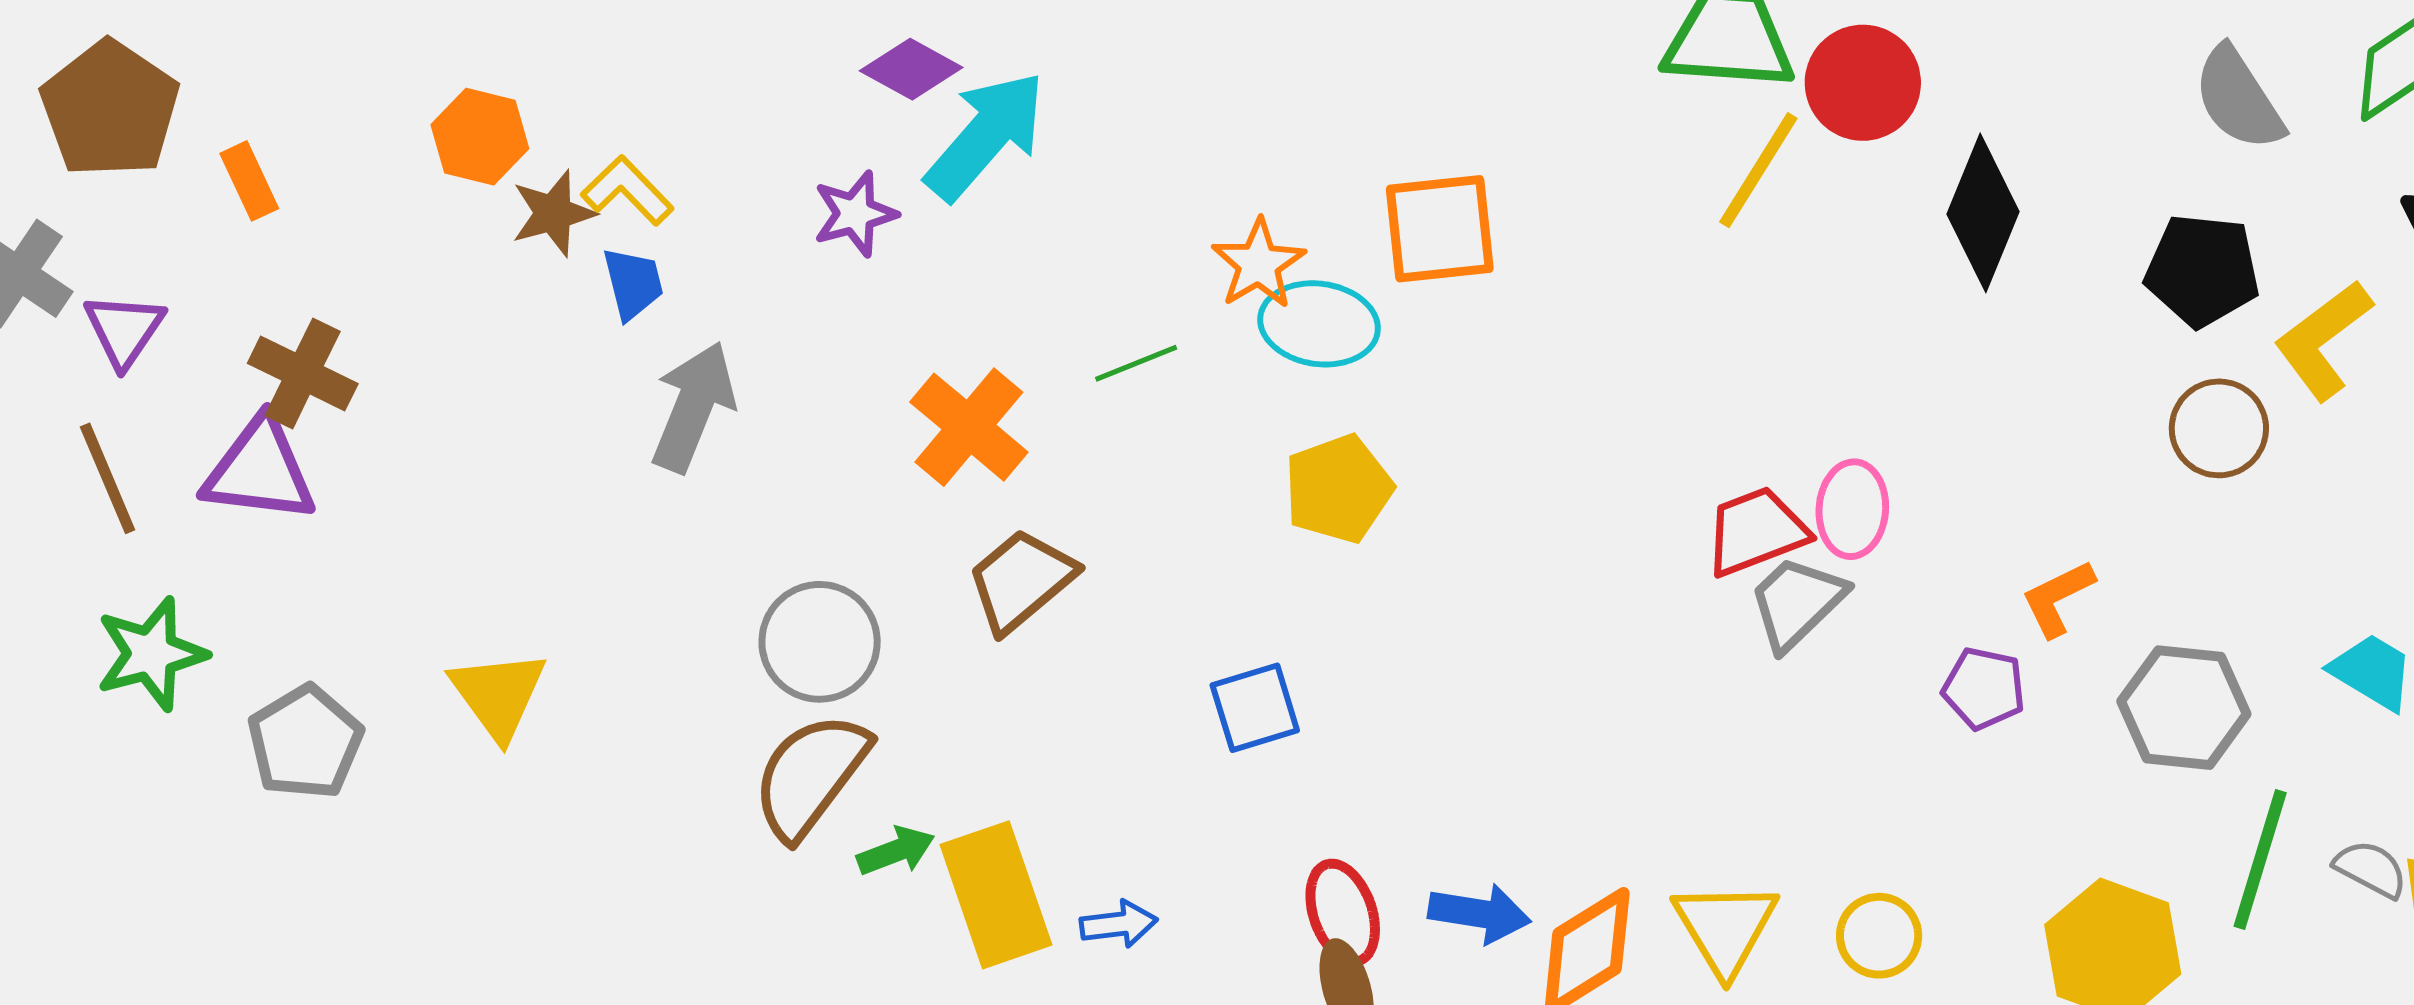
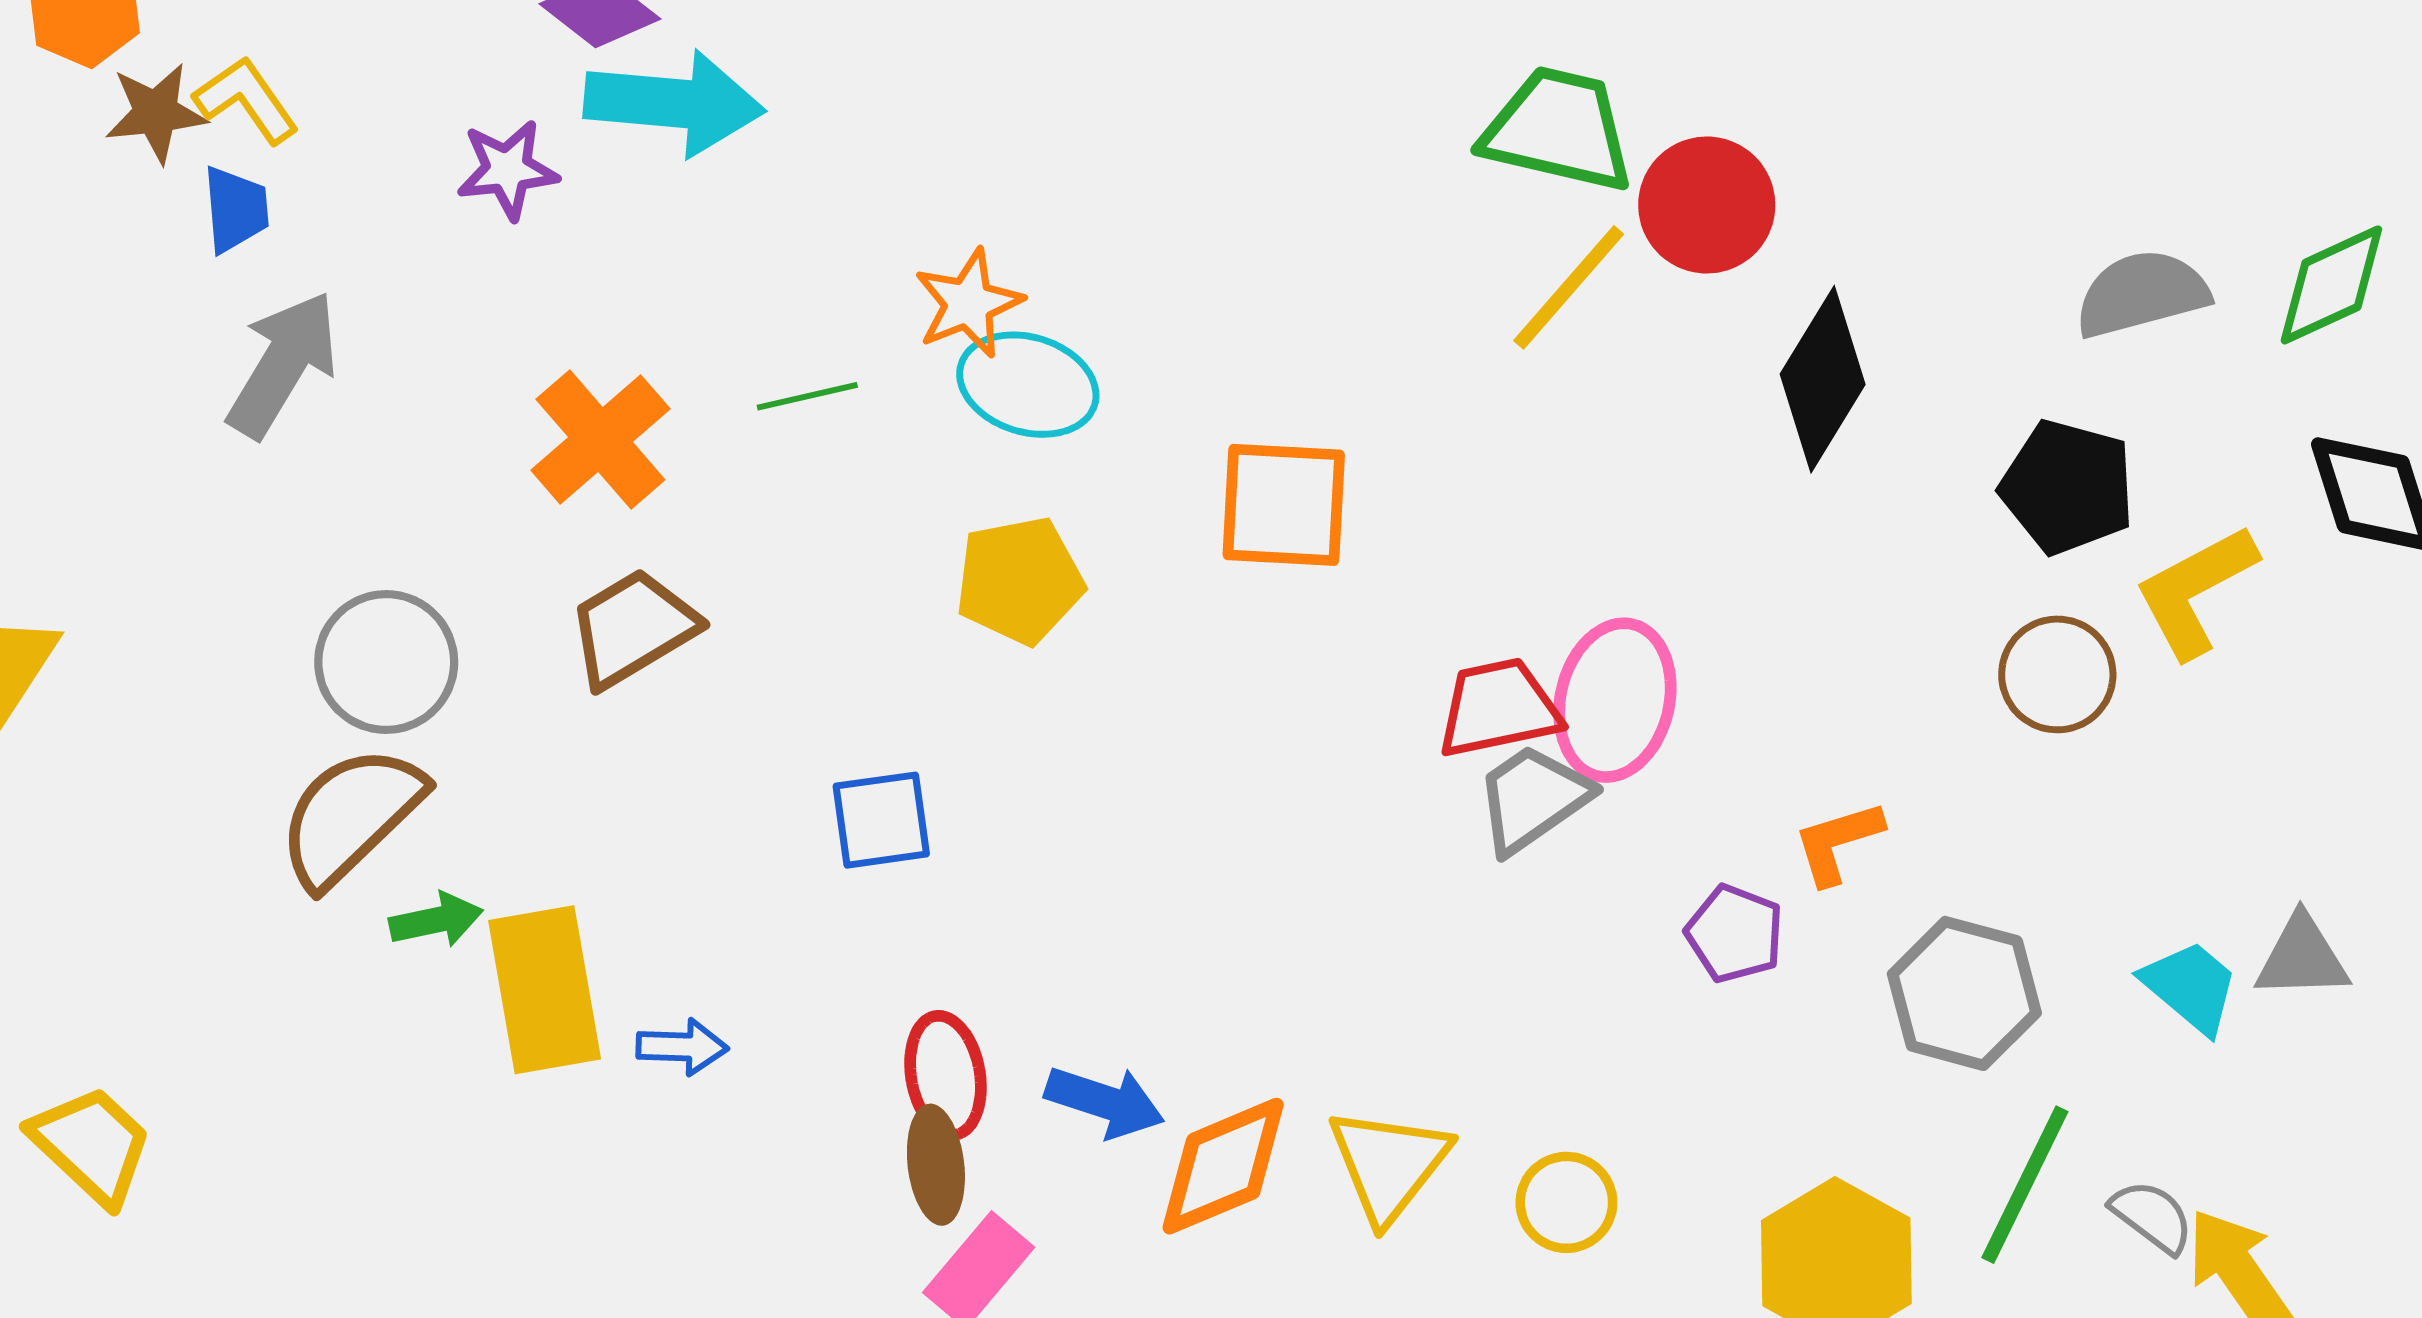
gray semicircle: (2239, 99) -> (2142, 294), turned 99
cyan arrow: (986, 136) -> (674, 103), turned 45
orange square: (1440, 229) -> (1284, 505), moved
pink ellipse: (1852, 509) -> (1615, 700), size x1.4

